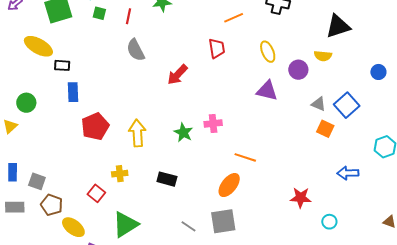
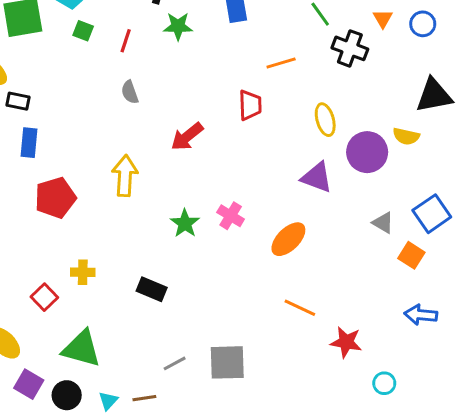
gray semicircle: (136, 50) -> (130, 92), size x0.7
purple circle: (298, 70) -> (367, 152), size x1.4
gray triangle: (319, 104) -> (383, 223), moved
pink cross: (213, 124) -> (231, 216), turned 30
orange square: (325, 129) -> (411, 255), moved
yellow arrow: (137, 133) -> (125, 176), moved
orange line: (245, 157) -> (300, 308), moved
orange ellipse: (229, 185) -> (288, 239), moved
green triangle: (125, 224) -> (82, 349), turned 40
gray line: (188, 226) -> (175, 363), turned -70

